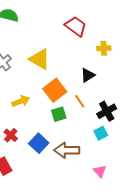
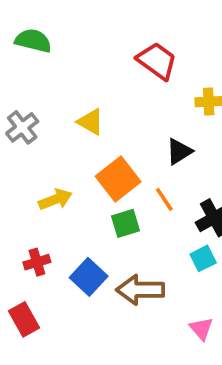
yellow triangle: (40, 59) -> (90, 122), size x0.7
red cross: (11, 135) -> (37, 262), turned 32

